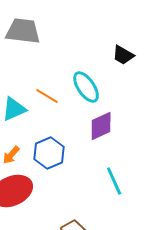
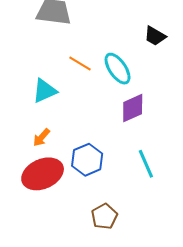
orange line: (47, 96) -> (80, 63), moved
blue hexagon: (49, 153) -> (87, 160), moved

